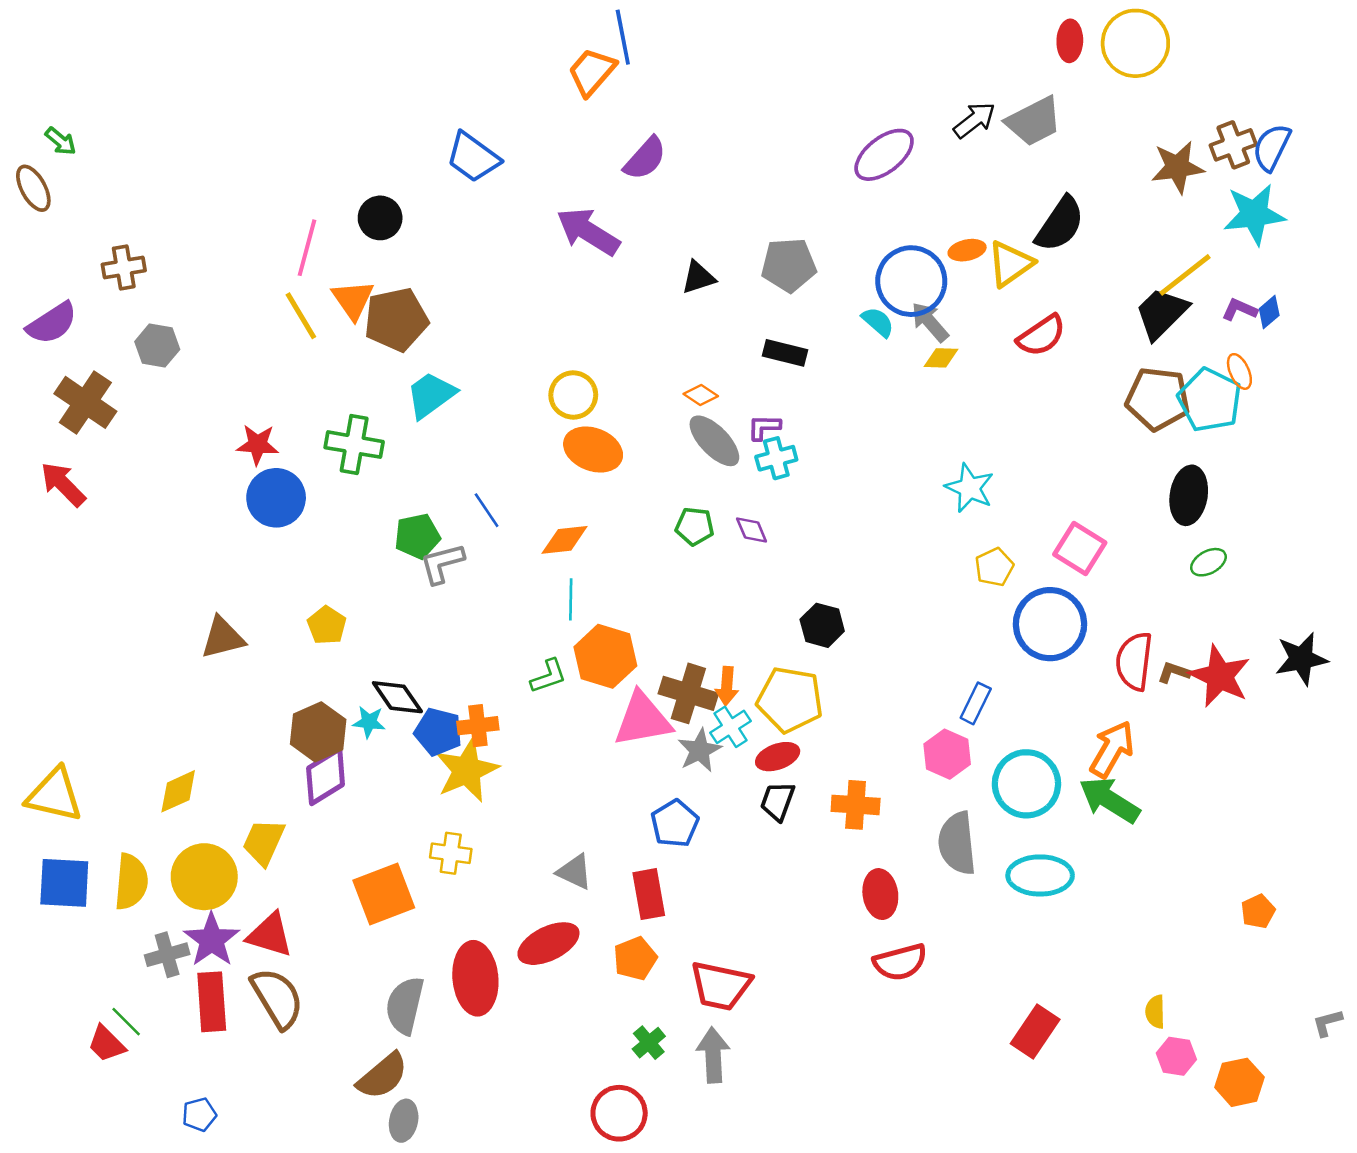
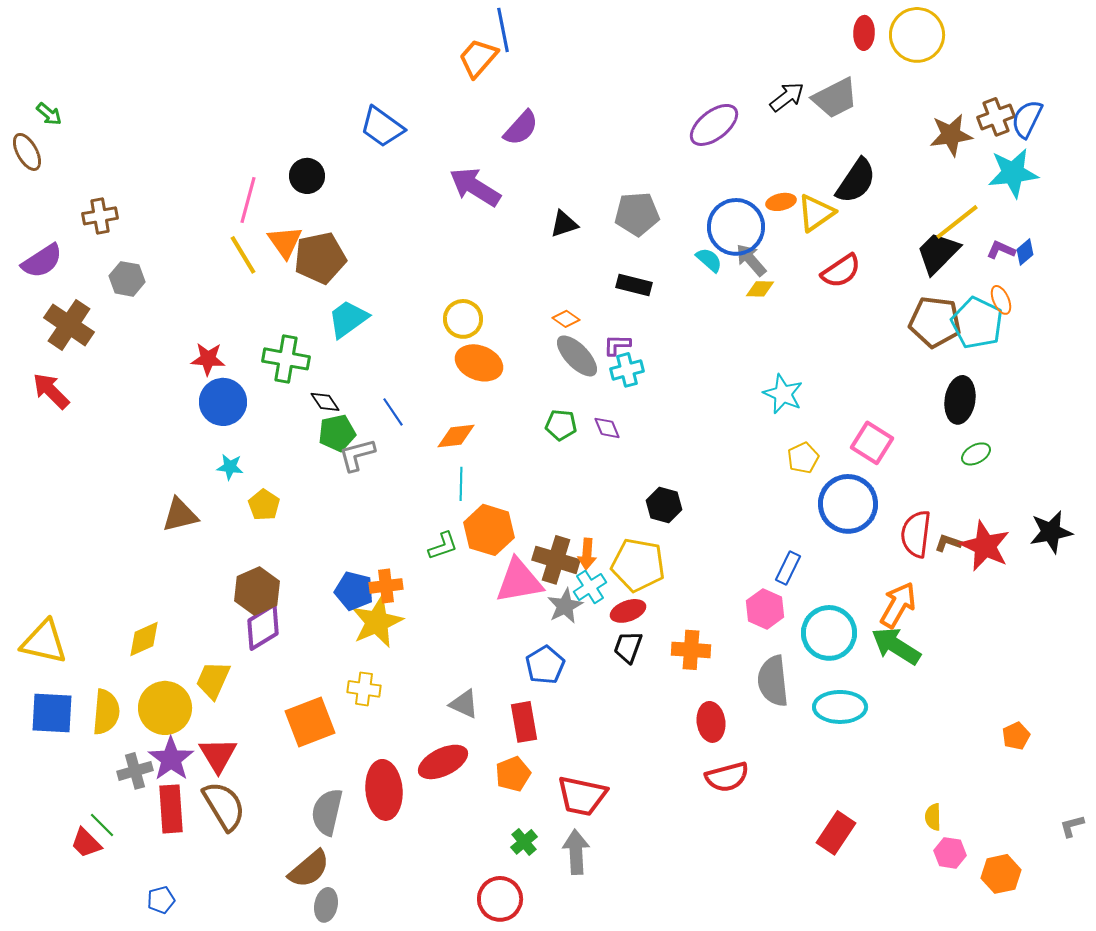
black diamond: (397, 697) -> (325, 402), moved, size x0.7
cyan star: (369, 722) -> (230, 467), moved
red triangle: (270, 935) -> (218, 755), turned 42

